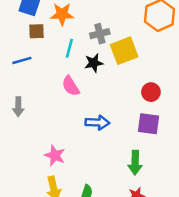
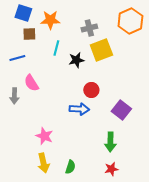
gray cross: (100, 34) -> (89, 28), moved
pink semicircle: (71, 86) -> (31, 83), moved
red circle: (151, 92) -> (91, 90), moved
purple square: (149, 124) -> (121, 110), turned 30

